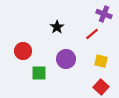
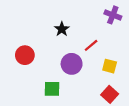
red line: (92, 34) -> (91, 45), moved
green square: (39, 73) -> (52, 89), moved

